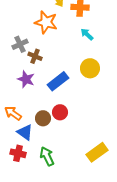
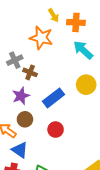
cyan arrow: (87, 34) -> (83, 50), size x1.5
purple star: (26, 79) -> (21, 96), turned 30
brown circle: (43, 118) -> (25, 119), moved

